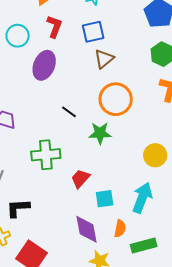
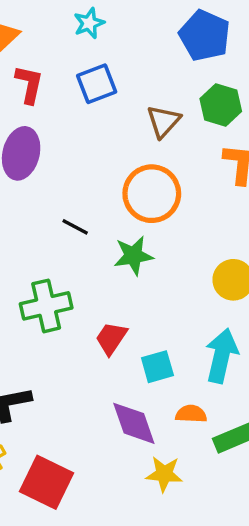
brown triangle: (104, 59) -> (163, 121), moved
orange semicircle: (120, 229) -> (191, 414), turned -90

